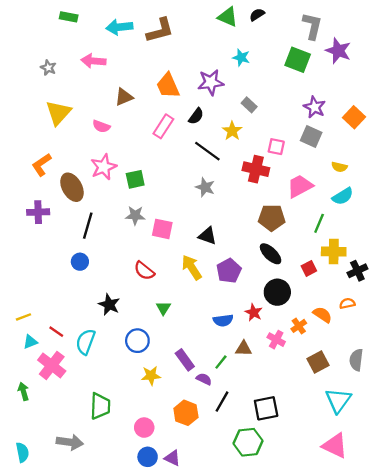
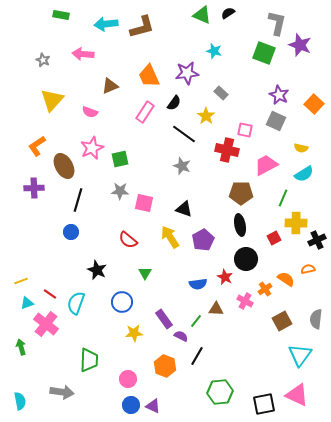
black ellipse: (271, 254) -> (240, 225), turned 35
black square: (266, 408) -> (264, 404), moved

